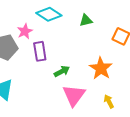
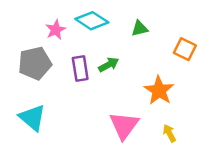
pink star: (25, 31) -> (56, 30), moved
green arrow: (62, 71) -> (109, 65), moved

